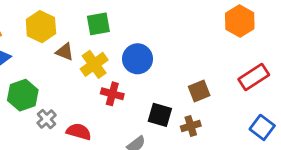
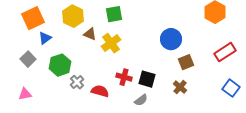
blue circle: (138, 59) -> (171, 39), moved
red cross: (112, 94) -> (124, 77), moved
black square: (160, 115) -> (147, 79), moved
brown cross: (191, 126) -> (180, 87), turned -32

